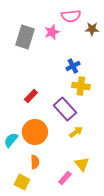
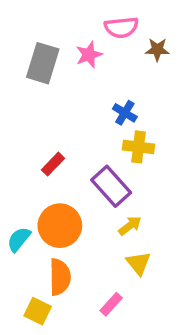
blue cross: (73, 66) -> (125, 113), turned -32
orange semicircle: (35, 162) -> (60, 277), size x1.5
yellow triangle: (82, 164) -> (138, 263), moved

